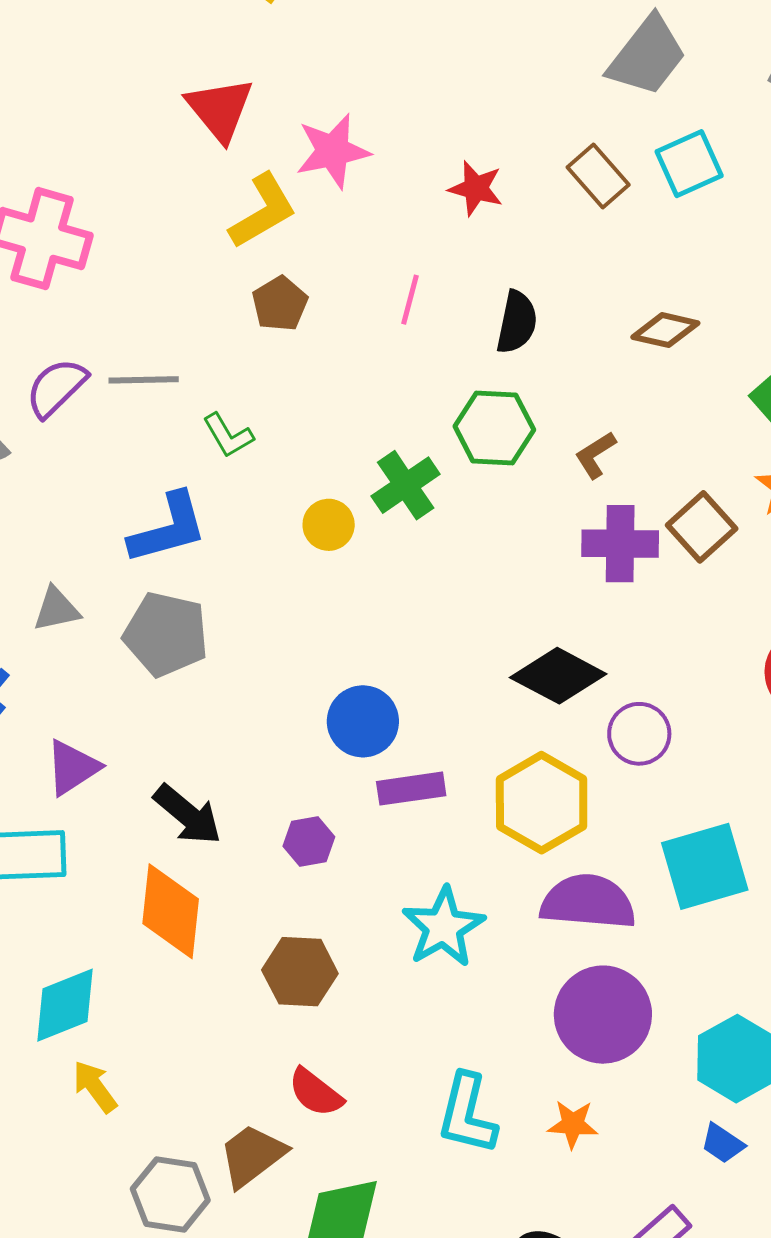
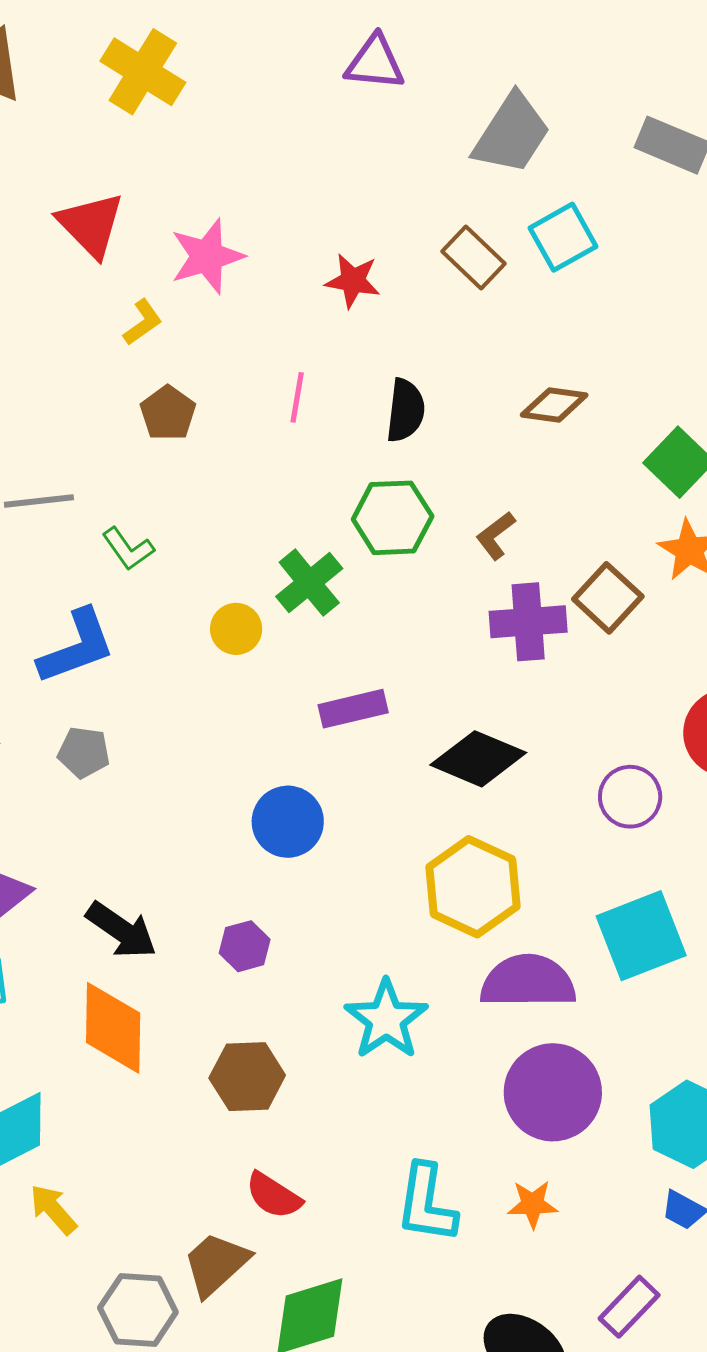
yellow L-shape: (263, 211) -> (143, 322), size x0.6
gray pentagon: (166, 634) -> (84, 752), size x0.6
purple circle: (639, 734) -> (630, 797), moved
purple rectangle: (411, 789) -> (353, 709), moved

